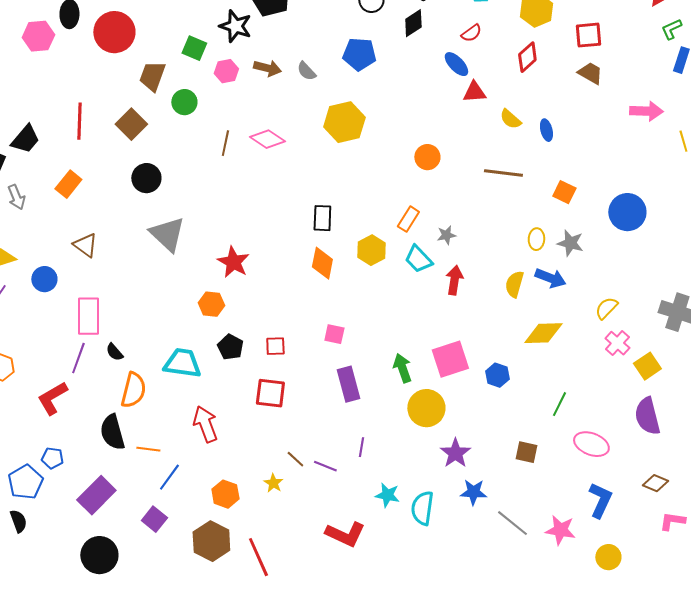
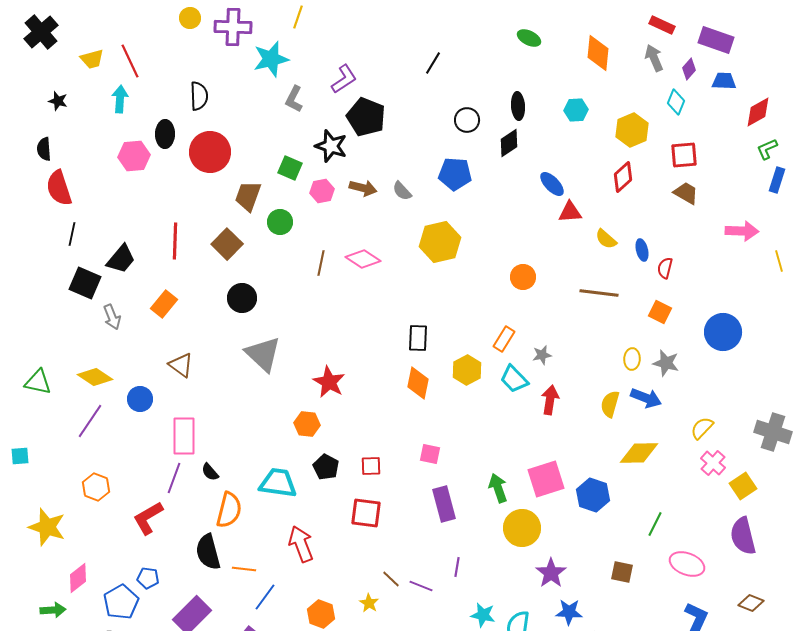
red semicircle: (471, 33) -> (665, 268), moved, turned 140
blue hexagon: (497, 375) -> (593, 495), size x1.4

